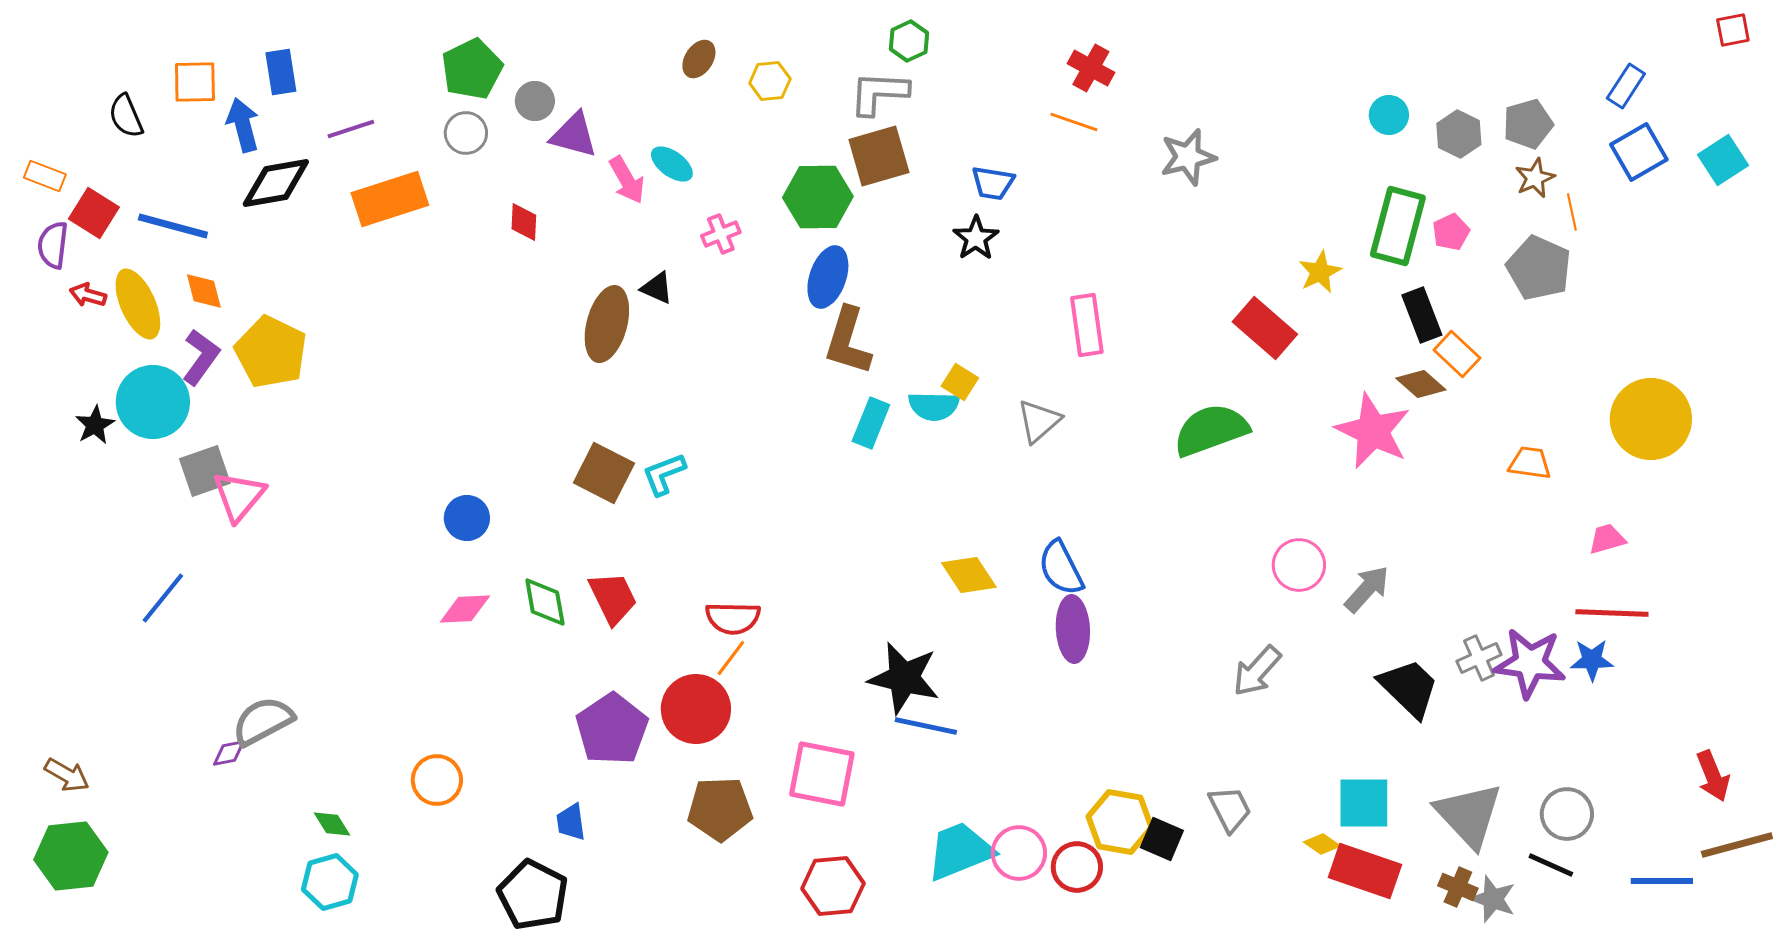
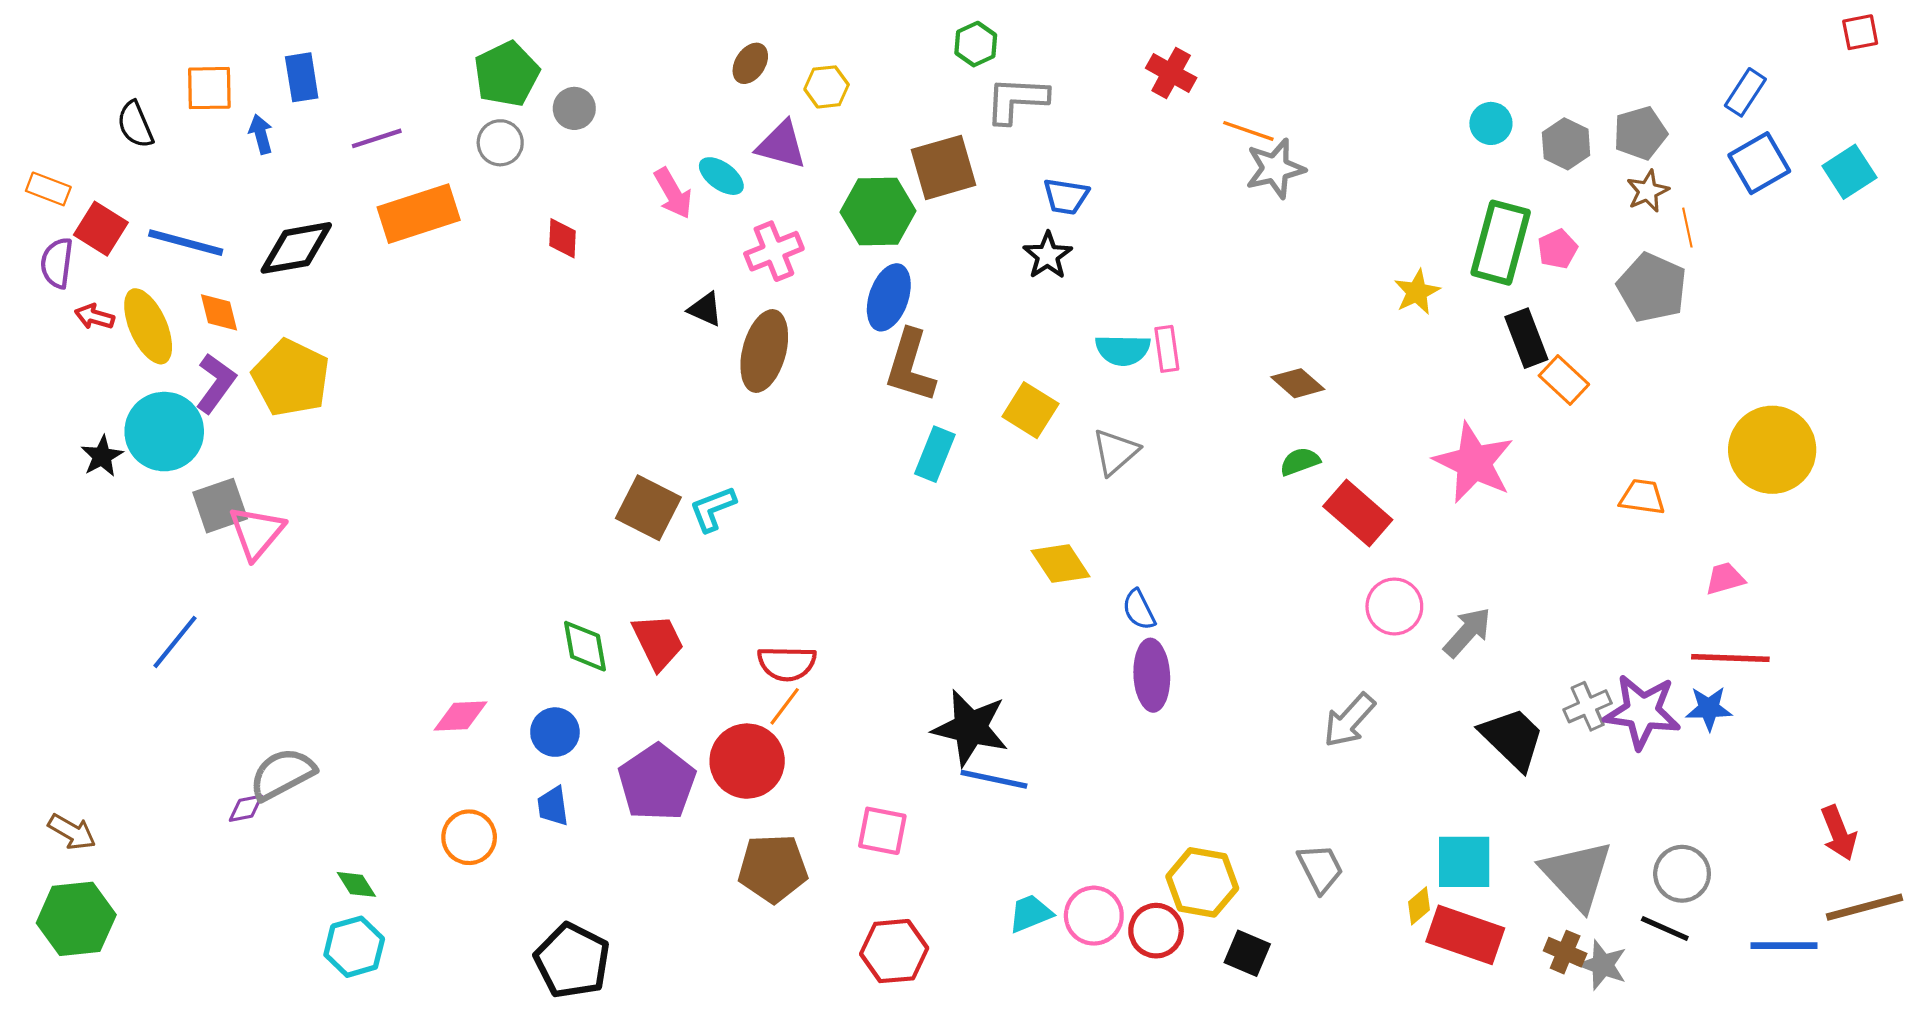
gray L-shape: (879, 93) -> (1017, 100), moved
orange line: (1074, 122) -> (1248, 131), moved
blue arrow: (243, 125) -> (261, 134), size x0.7
purple triangle: (574, 135) -> (781, 145), moved
black diamond: (276, 183) -> (296, 248), moved
pink cross: (721, 234) -> (774, 251), size x1.4
brown ellipse: (607, 324) -> (764, 351), moved
pink rectangle: (1087, 325) -> (1167, 349), size x0.7
red rectangle: (1265, 328) -> (1358, 513), moved
yellow square: (960, 382) -> (1030, 410), size x1.4
brown diamond: (1421, 384) -> (1298, 383), moved
cyan semicircle: (934, 406) -> (1123, 350), moved
green semicircle: (1211, 430) -> (1300, 462), size x0.5
blue circle: (467, 518) -> (555, 732), moved
blue semicircle: (1061, 568) -> (1139, 610), size x0.7
yellow diamond: (969, 575) -> (1061, 564), moved
pink diamond: (465, 609) -> (460, 716), moved
pink square: (822, 774) -> (882, 831), size x0.7
blue trapezoid: (571, 822) -> (553, 806), moved
black square: (1162, 839) -> (1247, 953), moved
yellow diamond: (1322, 844) -> (1419, 906), turned -75
cyan trapezoid: (960, 851) -> (1030, 913), size x0.6

